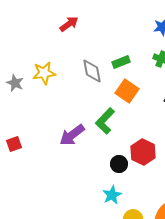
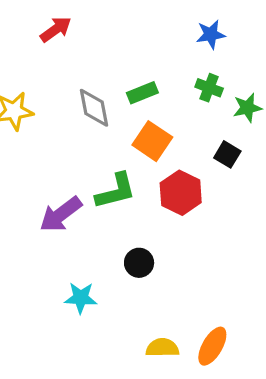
green L-shape: (105, 121) -> (116, 191), turned -148
red hexagon: (143, 152) -> (181, 193), moved
cyan star: (112, 195) -> (81, 298), moved, turned 30

